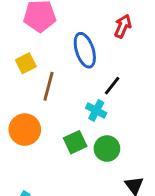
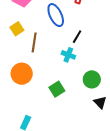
green square: (75, 142) -> (57, 89), moved
green circle: (107, 149) -> (92, 79), moved

